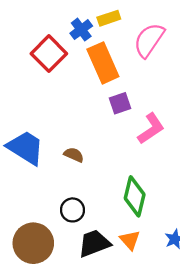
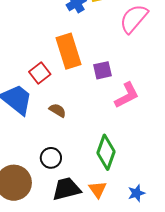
red square: (49, 54) -> (40, 73), moved, size x0.7
orange rectangle: (103, 63) -> (68, 51), moved

